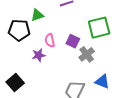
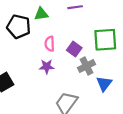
purple star: (39, 55) -> (47, 67), moved
blue triangle: (102, 81) -> (104, 84), moved, turned 35

